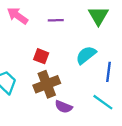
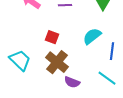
brown cross: (47, 84) -> (57, 62), turned -30

